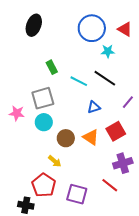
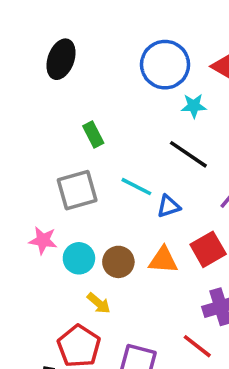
cyan line: (79, 81) -> (136, 187), moved
pink star: (17, 113) -> (43, 240), moved
cyan circle: (44, 122) -> (79, 258), moved
orange triangle: (91, 137) -> (163, 260), turned -30

